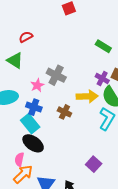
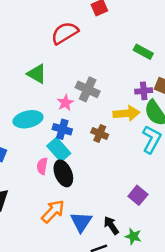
red semicircle: (26, 37) -> (65, 33), moved, size x1.6
purple cross: (102, 78) -> (144, 91), turned -32
black ellipse: (33, 143) -> (63, 173), turned 35
pink semicircle: (19, 159) -> (42, 166), moved

